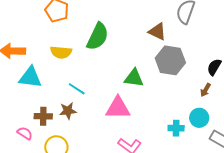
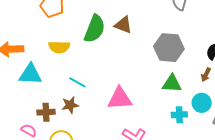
brown triangle: (157, 32) -> (123, 25), moved
green triangle: (134, 78) -> (172, 84), moved

